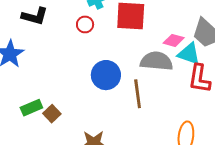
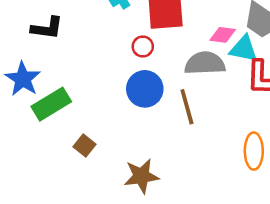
red circle: (85, 24) -> (143, 46), moved
green rectangle: (31, 108) -> (51, 104), moved, size x1.4

